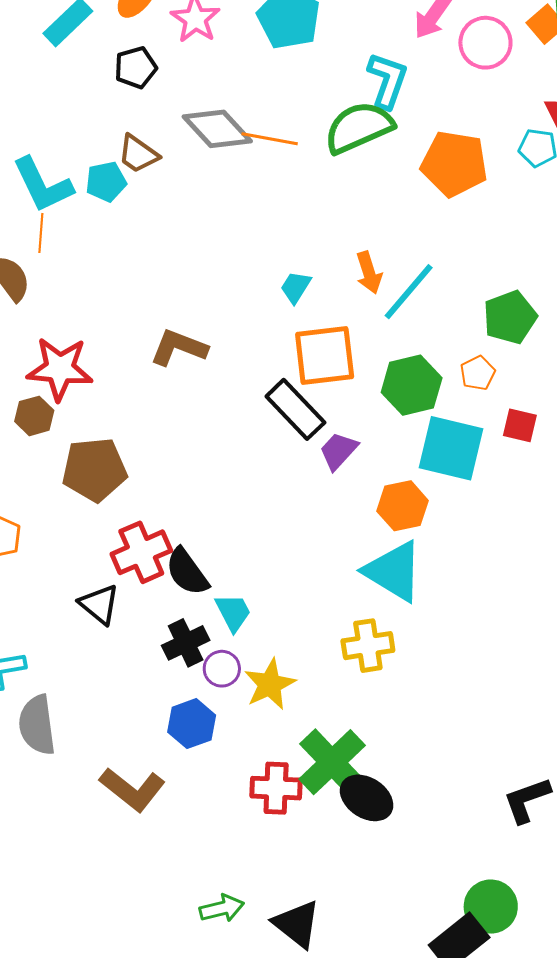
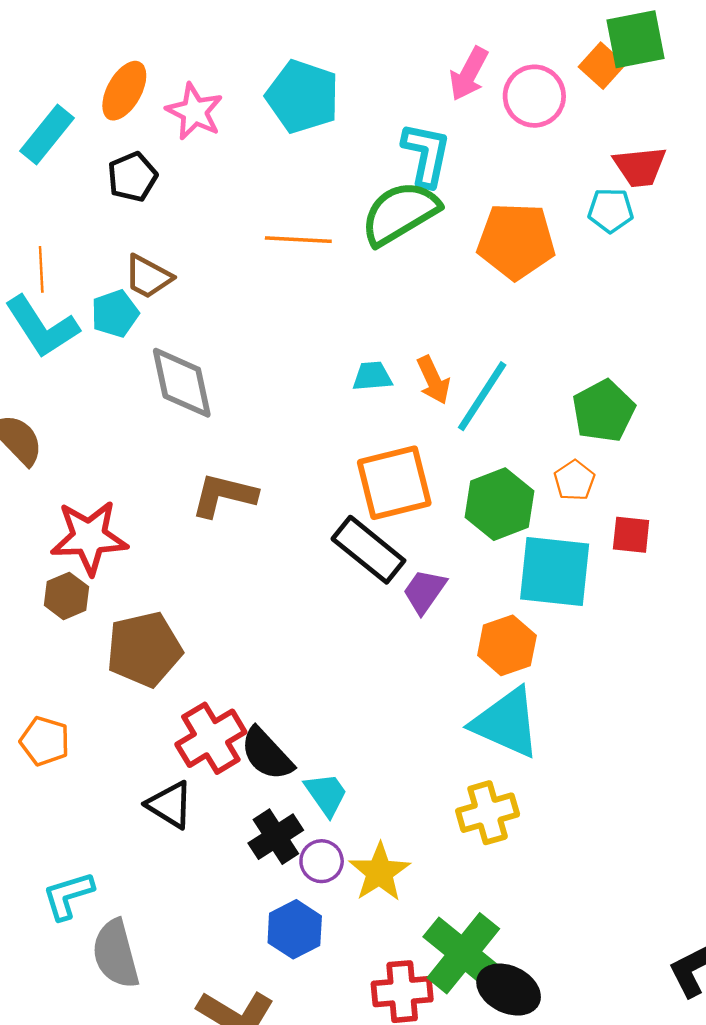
gray diamond: (217, 129) -> (182, 383), moved, turned 38
orange line: (41, 233) -> (41, 269), moved
cyan trapezoid: (296, 287) -> (372, 376), moved, turned 60

